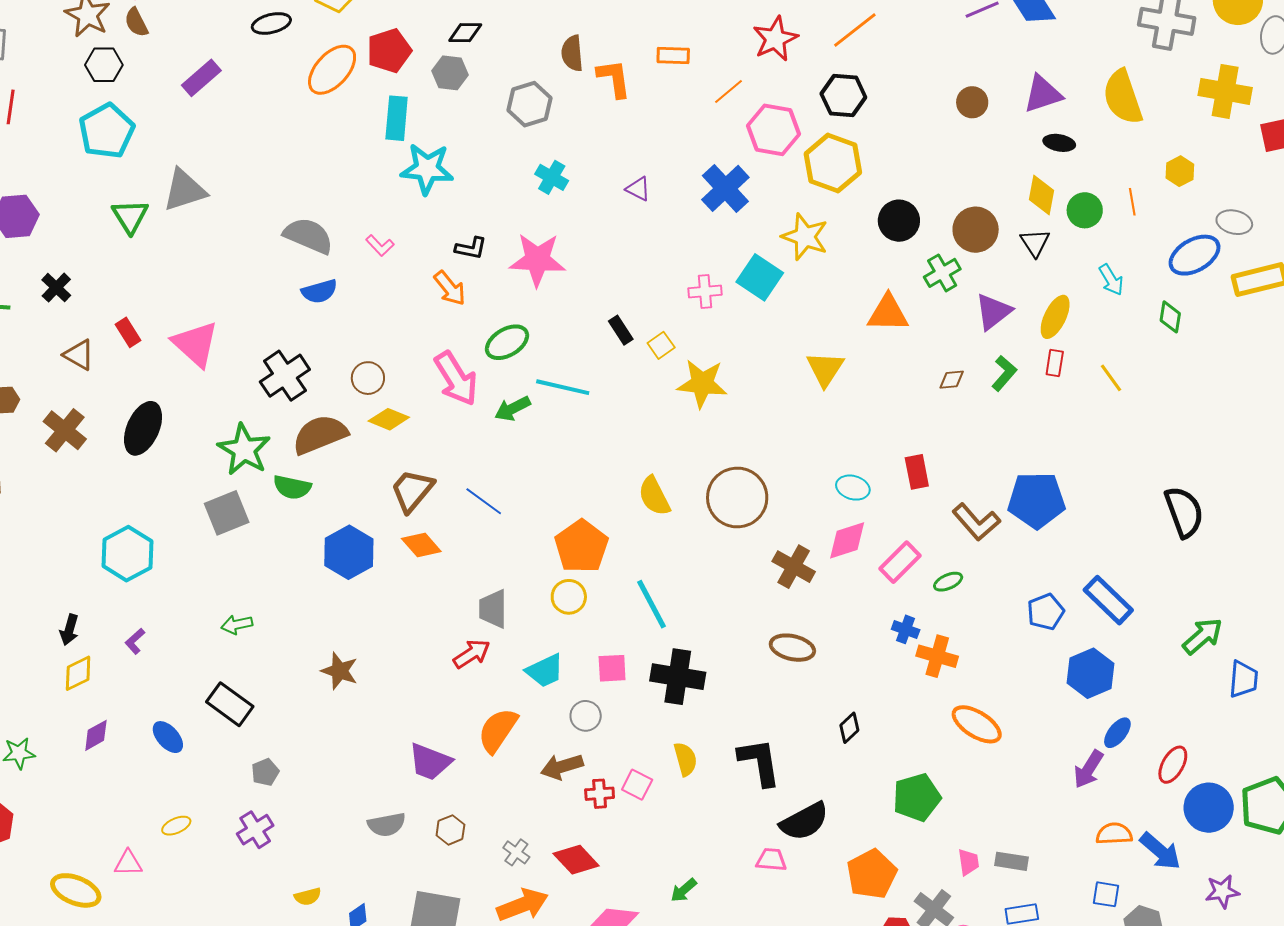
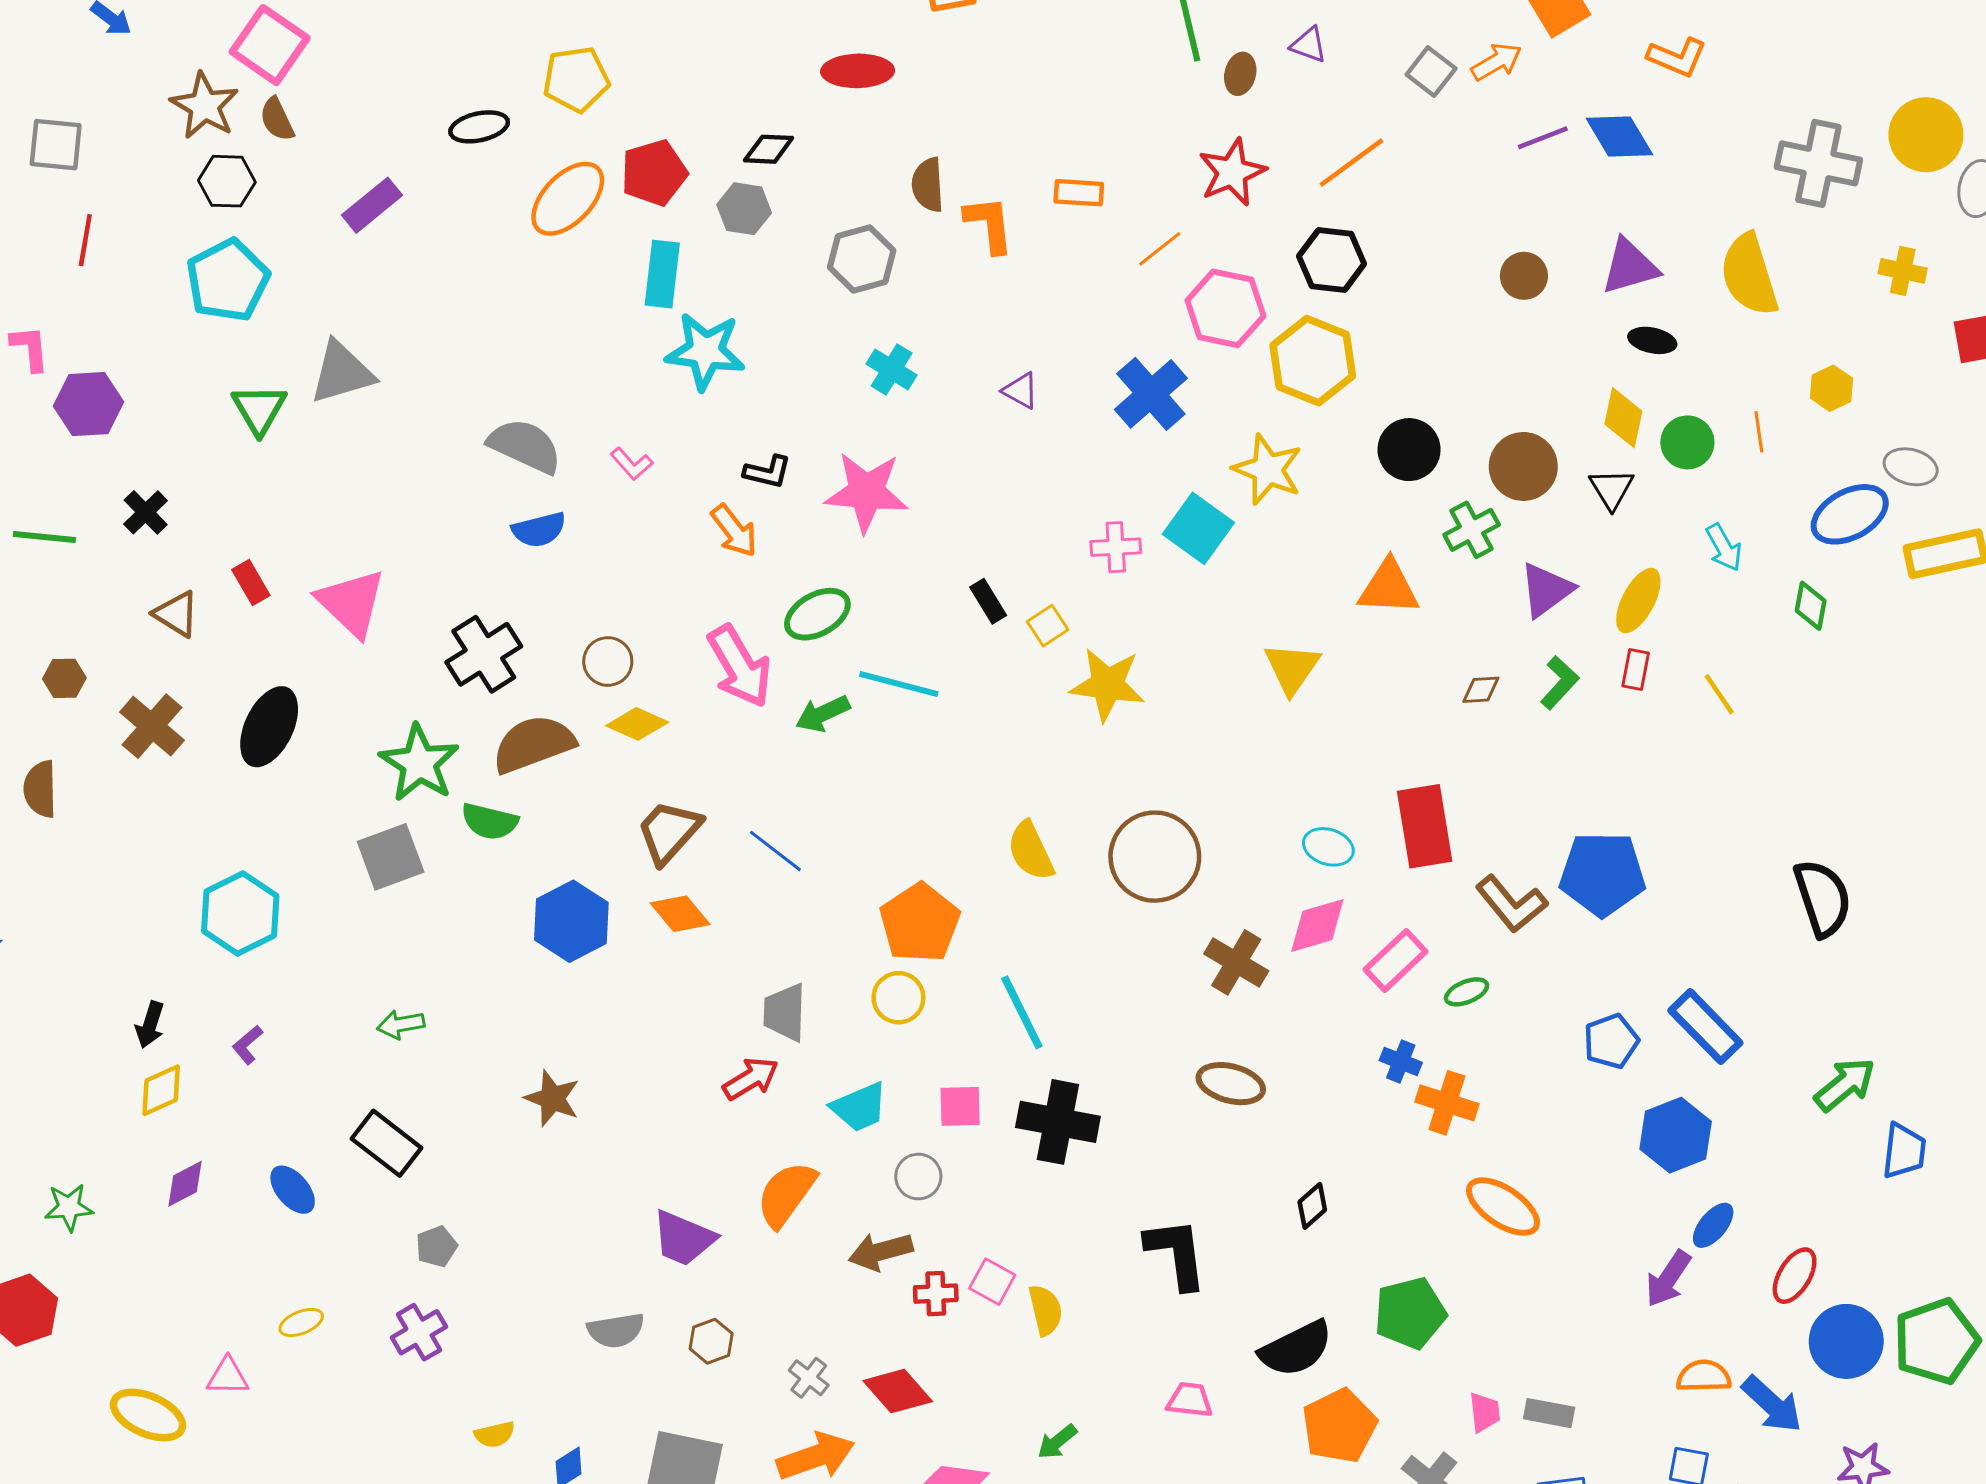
yellow cross: (1225, 91) -> (1903, 271), size x0.6
red rectangle: (917, 472) -> (1425, 826), size x1.6
yellow semicircle: (685, 759) -> (1045, 1310), moved
black semicircle: (804, 821) -> (1296, 1349), moved

